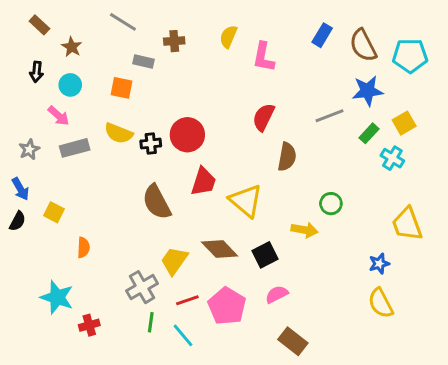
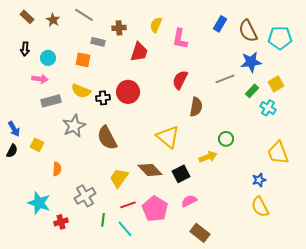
brown star: (72, 47) -> (53, 20), moved
pink arrow: (59, 116) -> (40, 79), turned -35
gray star: (29, 149) -> (74, 126), moved, size x1.6
red trapezoid: (203, 182) -> (139, 52), moved
yellow arrow: (305, 230) -> (208, 157), turned -30
gray cross: (142, 287) -> (85, 196), moved

